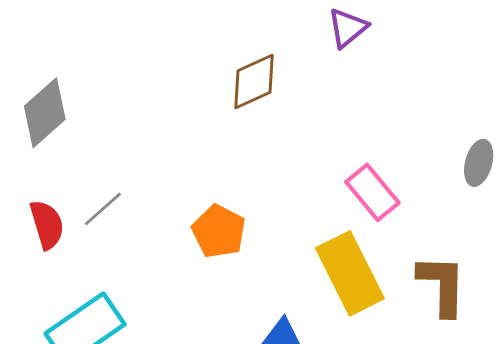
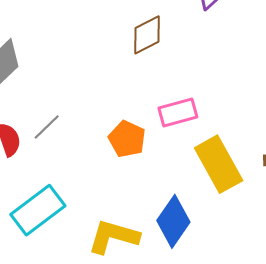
pink rectangle: (372, 192) -> (178, 112), moved, turned -63

